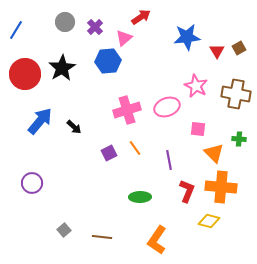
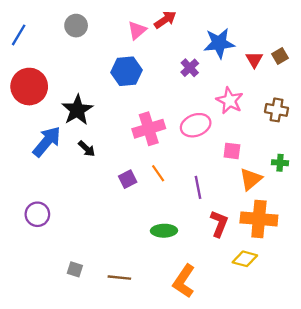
purple cross: (95, 27) -> (190, 68), moved
pink triangle: (124, 38) -> (137, 30), moved
black star: (62, 68) -> (77, 110), moved
brown cross: (236, 94) -> (277, 110), size x0.7
orange triangle: (214, 153) -> (251, 179), turned 35
gray square: (64, 230) -> (75, 269), turned -32

